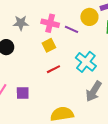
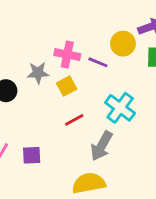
gray star: (21, 23) -> (38, 73), moved
gray arrow: (94, 91) -> (101, 146), moved

